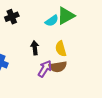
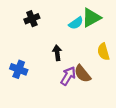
yellow semicircle: (61, 49) -> (103, 52), moved
brown semicircle: (58, 67) -> (83, 74), turned 60

